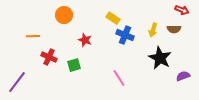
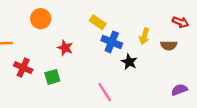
red arrow: (182, 10) -> (180, 22), moved
brown semicircle: (174, 29) -> (169, 45), moved
black star: (160, 58) -> (129, 62), moved, size x0.6

